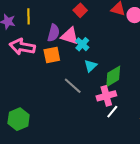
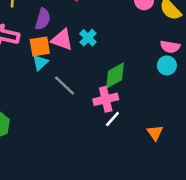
pink triangle: (70, 36) -> (62, 40), moved
cyan cross: (82, 44) -> (88, 38), moved
cyan triangle: (91, 66) -> (40, 63), moved

